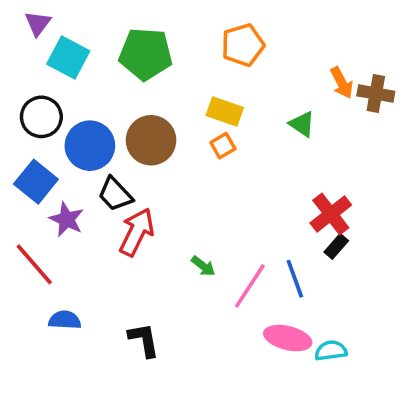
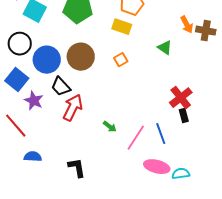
yellow rectangle: (225, 111) -> (122, 27), moved
black rectangle: (336, 246) -> (184, 116), turned -56

